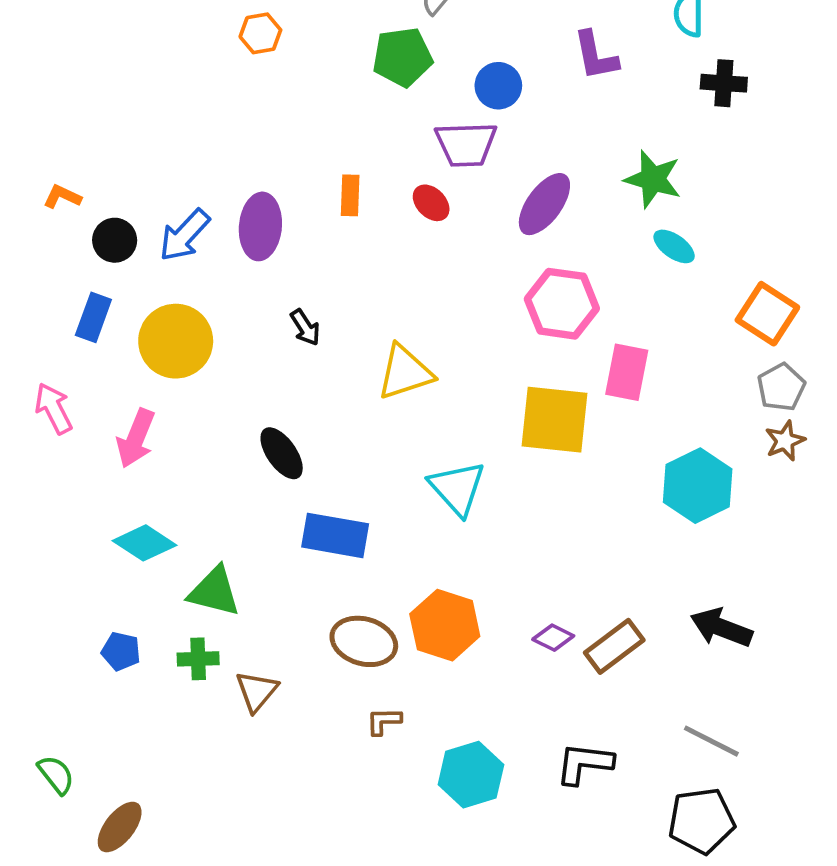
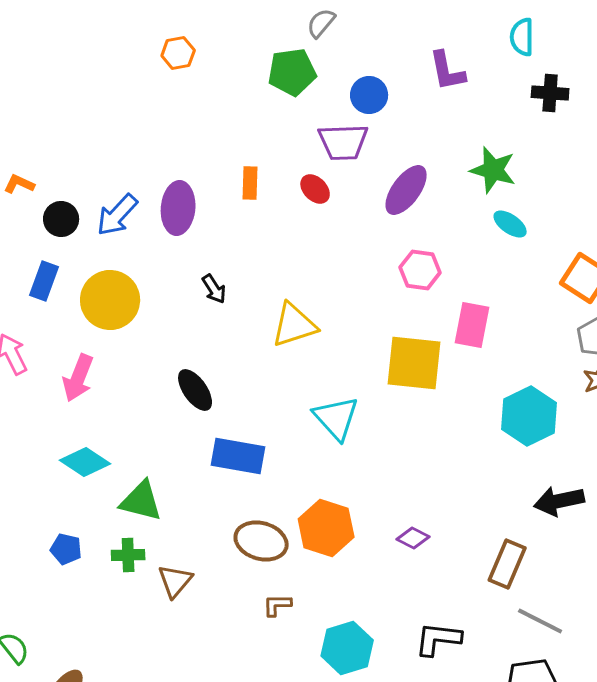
pink hexagon: (562, 304) -> (420, 270), size x0.7
black arrow: (721, 628) -> (559, 501), moved, turned -33
brown rectangle: (614, 646) -> (507, 564), moved, turned -30

